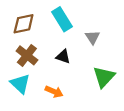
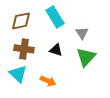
brown cross: (27, 55) -> (24, 49), turned -30
green triangle: (104, 77) -> (86, 57), moved

